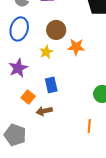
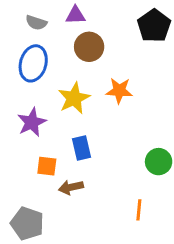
brown circle: (56, 30) -> (89, 47), moved
yellow star: (46, 52) -> (74, 98), size x1.5
orange square: (28, 97) -> (47, 166), turned -32

